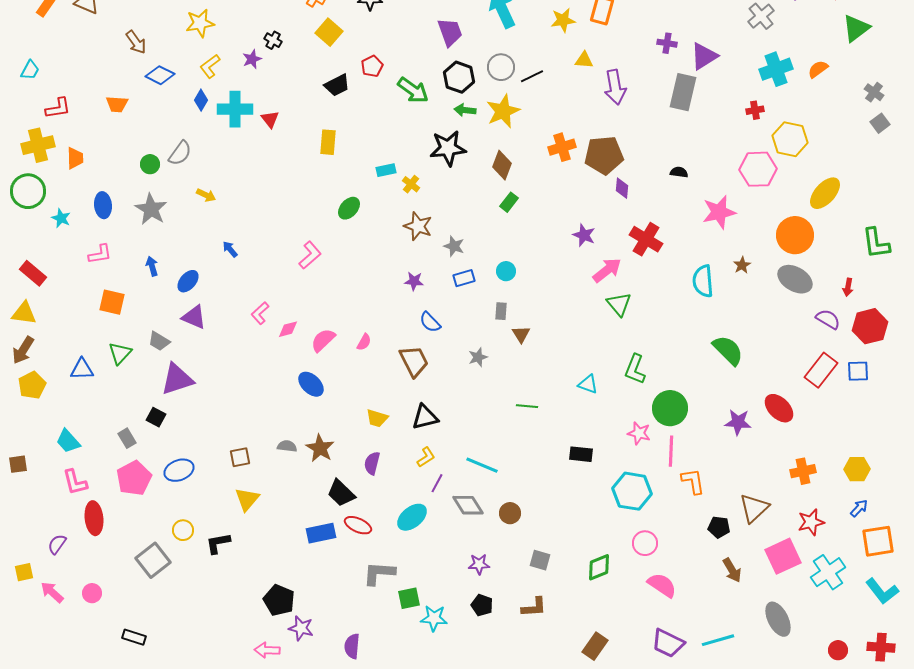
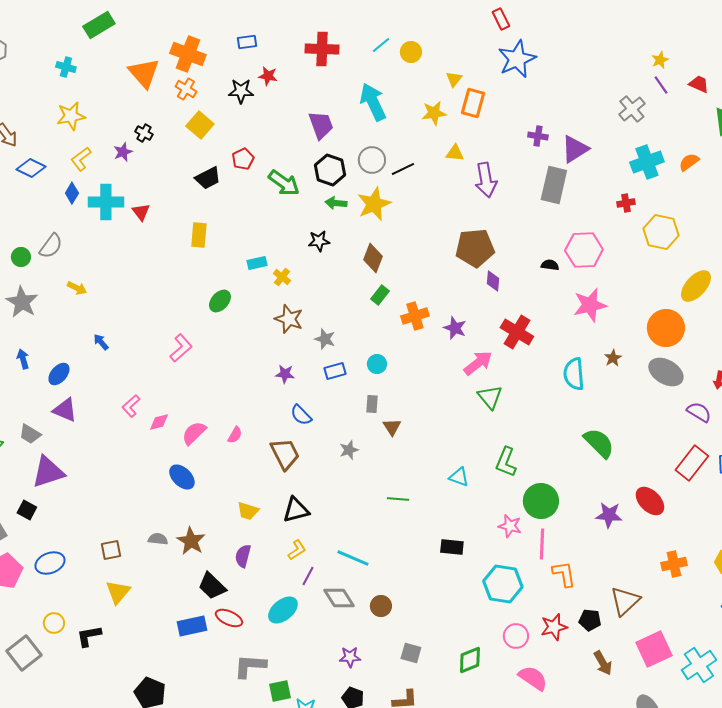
orange cross: (562, 147) -> (415, 316), moved
black star: (448, 148) -> (319, 241), size x0.6
pink hexagon: (758, 169) -> (584, 250), moved
red star: (811, 522) -> (554, 627), moved

